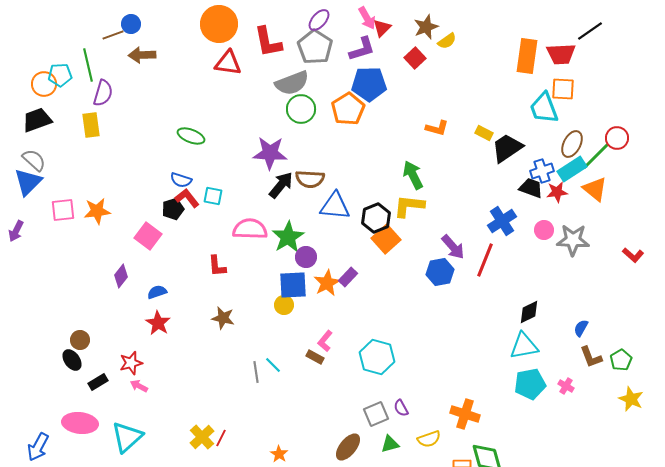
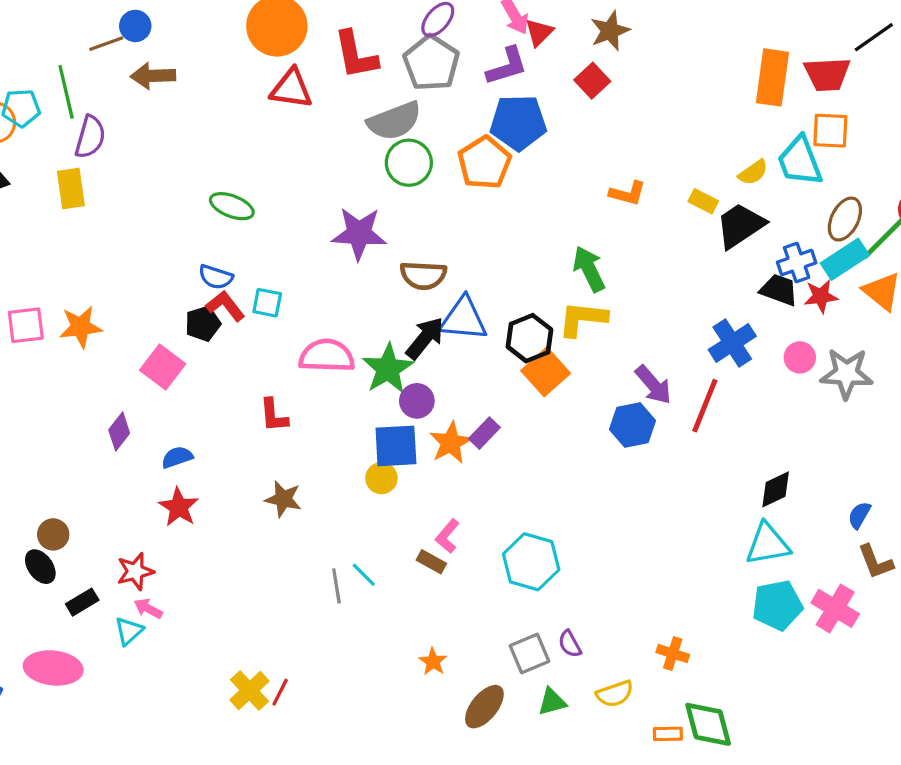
yellow semicircle: (447, 41) -> (753, 172), moved
black arrow: (281, 185) -> (425, 338), moved
pink cross: (566, 386) -> (835, 608), size x1.8
orange cross: (465, 414) -> (673, 654), size x0.7
cyan triangle: (127, 437) -> (129, 631), moved, size x0.6
orange star: (279, 454) -> (433, 662), moved

